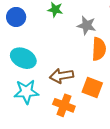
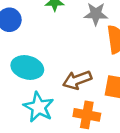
cyan star: (26, 92) -> (39, 107), turned -30

